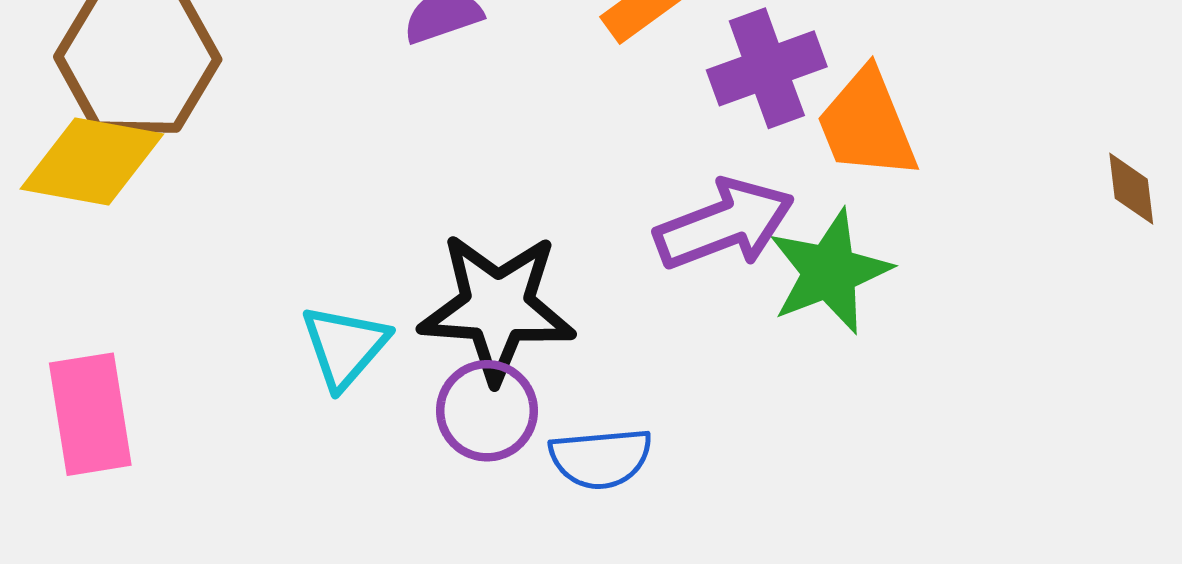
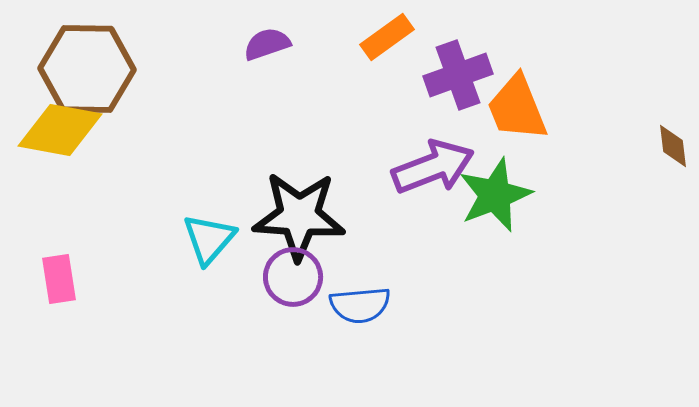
pink rectangle: (90, 414) -> (59, 279), size x0.7

